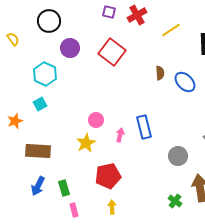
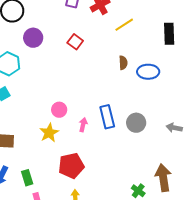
yellow line: (171, 30) -> (124, 25), moved
red square: (112, 52) -> (75, 42), size x0.6
blue ellipse: (185, 82) -> (148, 72), turned -45
gray circle: (178, 156) -> (136, 123), moved

